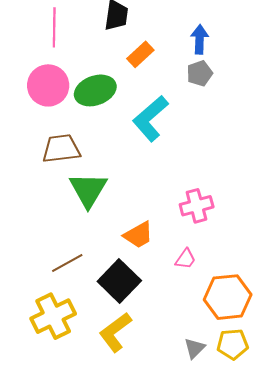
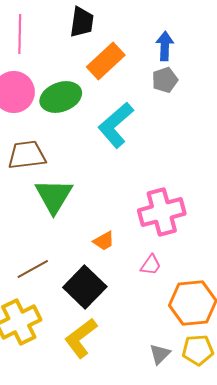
orange rectangle: (140, 54) -> (106, 61), size x1.4
pink cross: (197, 206) -> (162, 212), size x1.4
orange trapezoid: (138, 235) -> (104, 241), size x0.7

